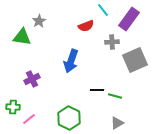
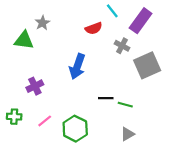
gray cross: (112, 42) -> (122, 46), turned 32
pink line: (29, 119) -> (45, 121), moved

